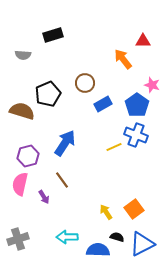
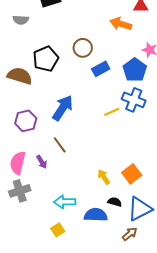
orange arrow: (123, 59) -> (121, 24), turned -35
pink semicircle: (20, 184) -> (18, 163), moved
gray cross: (18, 239) -> (20, 191), moved

